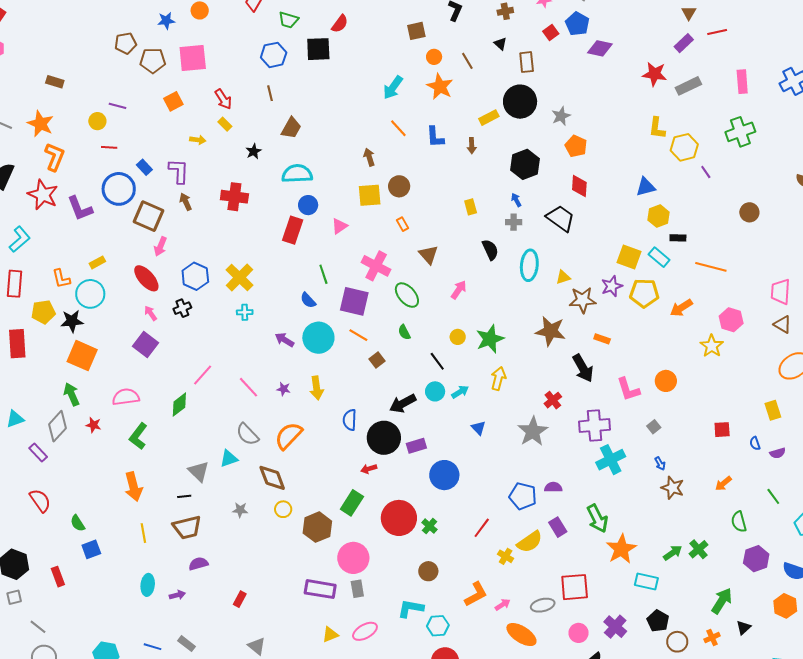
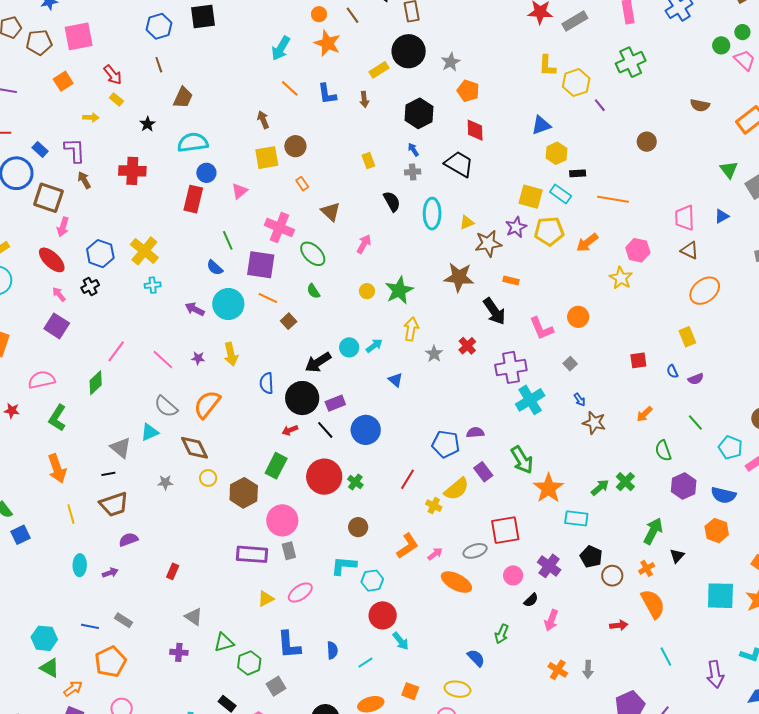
black line: (437, 361) -> (325, 430), moved
gray star: (533, 431) -> (434, 354), moved, size x0.6

